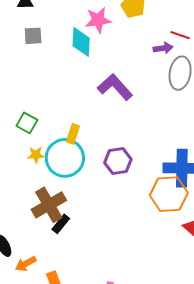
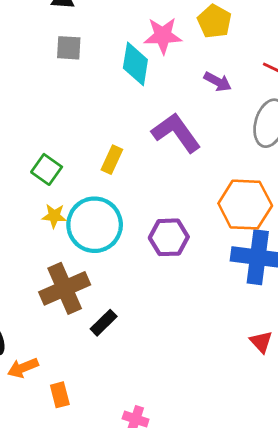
purple arrow: (163, 48) -> (218, 82), moved, turned 30
yellow rectangle: (73, 134) -> (112, 160), moved
orange hexagon: (169, 194) -> (245, 205), moved
black rectangle: (61, 224) -> (104, 323), moved

